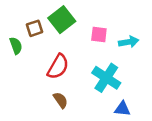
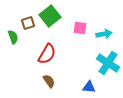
cyan cross: (106, 78) -> (108, 63), moved
blue triangle: (122, 109) -> (89, 87), moved

